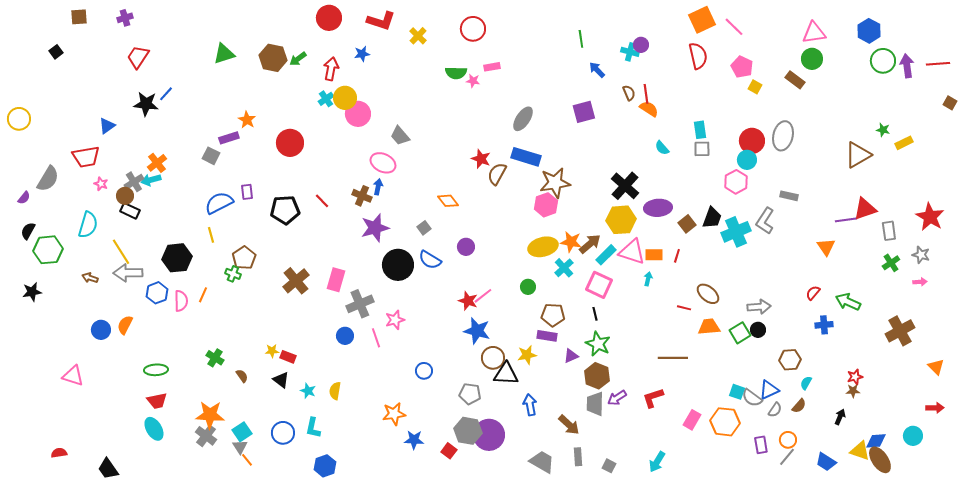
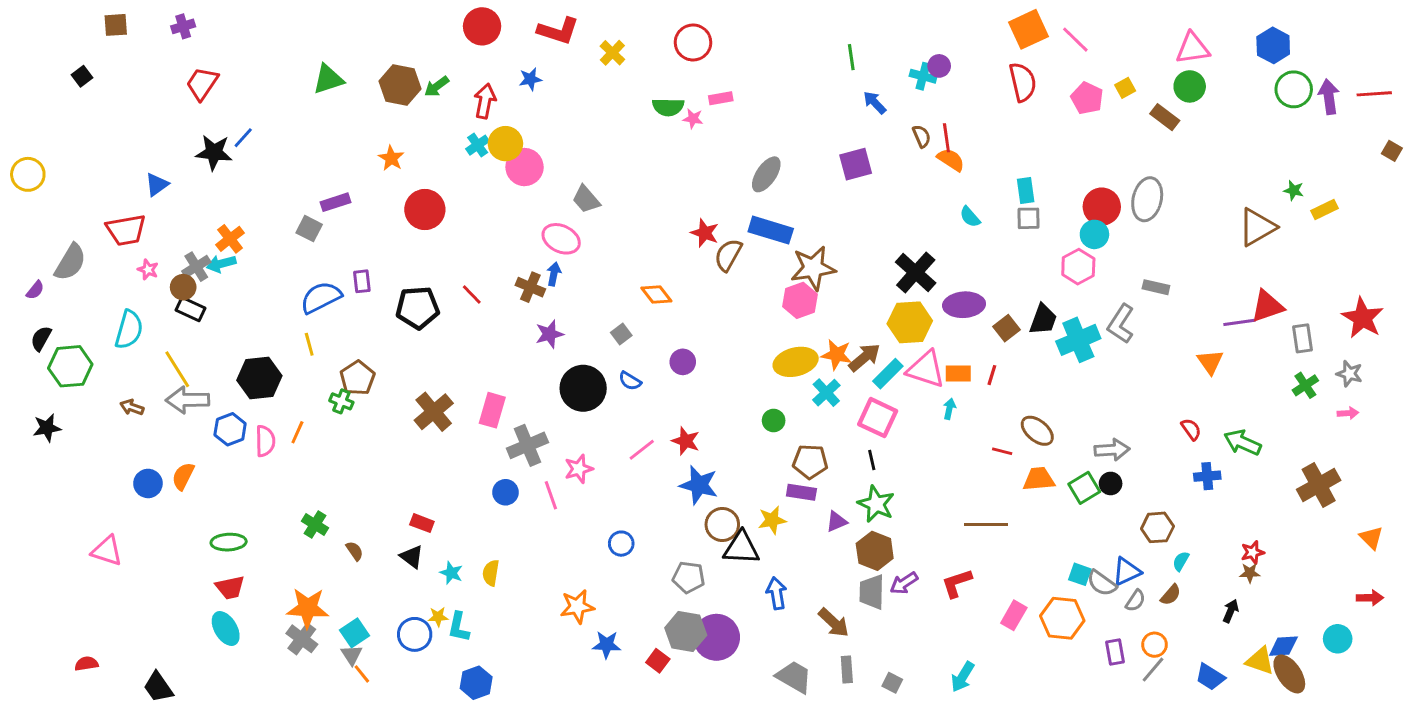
yellow square: (755, 87) -> (1125, 88), moved, turned 32
orange star: (247, 120) -> (391, 158), moved
purple star: (375, 228) -> (549, 334), size x0.7
blue semicircle: (430, 260) -> (630, 381), size x0.7
red semicircle: (813, 293) -> (1191, 429), turned 105
pink line: (483, 296) -> (642, 450), moved
yellow star: (272, 351) -> (438, 617), moved

